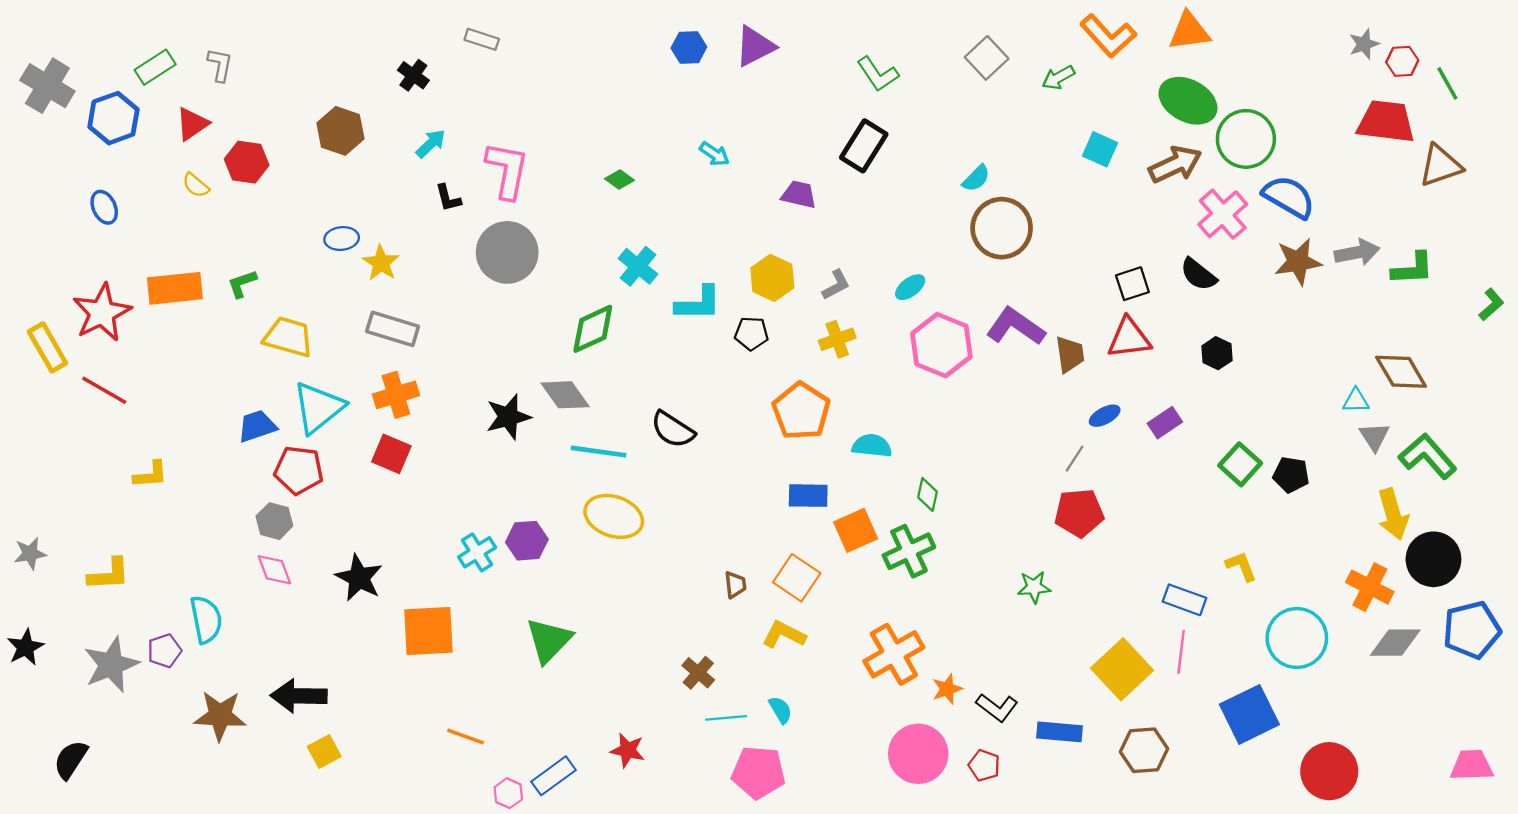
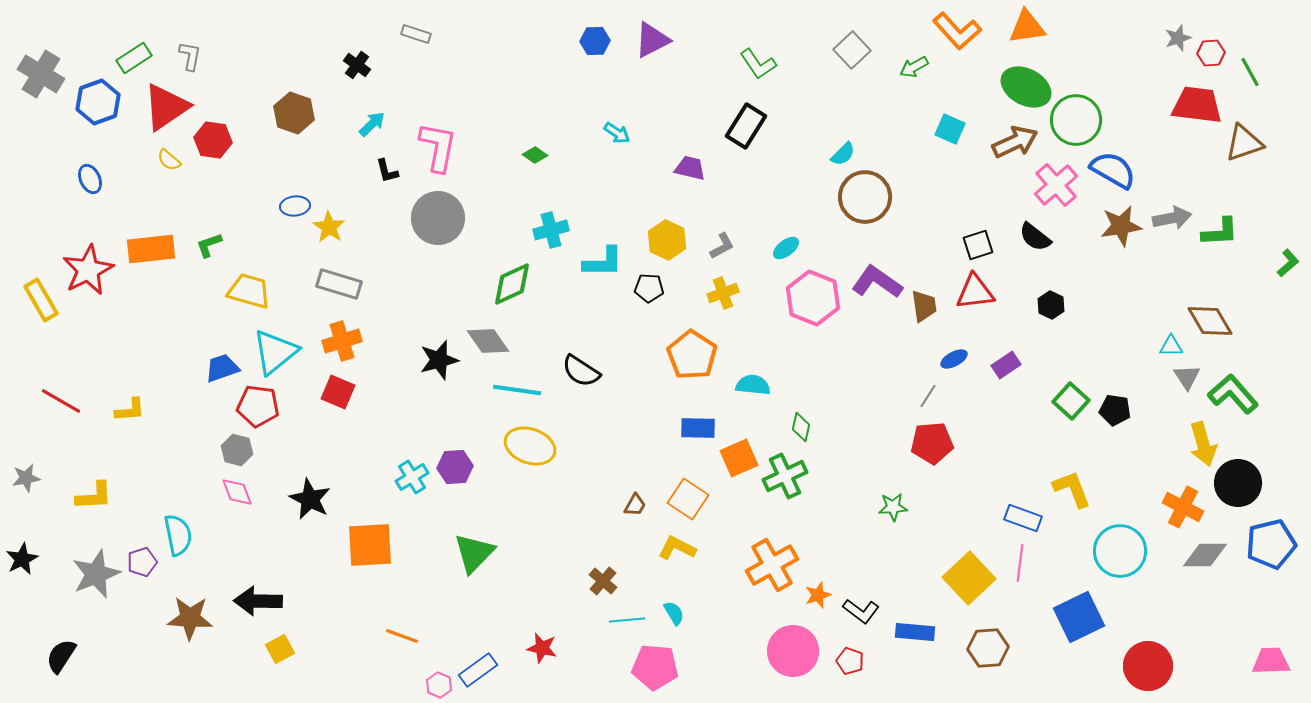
red triangle: (192, 124) -> (166, 107), size x1.6
cyan cross: (638, 266) -> (551, 230), turned 36
red line: (104, 390) -> (61, 401), moved
yellow L-shape: (1241, 566) -> (1072, 489), size x1.4
brown trapezoid: (735, 585) -> (635, 505), turned 35

